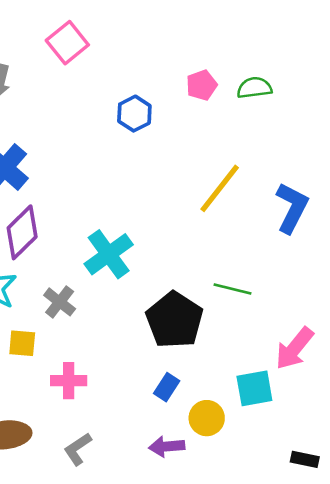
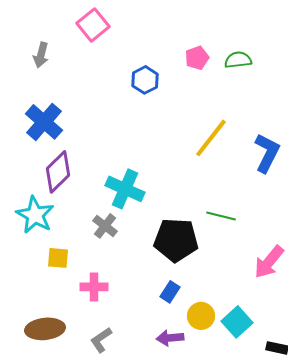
cyan cross: (109, 254) -> (125, 189), turned -30
gray cross: (60, 302) -> (105, 226), moved
black pentagon: (174, 320) -> (176, 240), turned -30
cyan square: (254, 388) -> (237, 322), moved, turned -32

